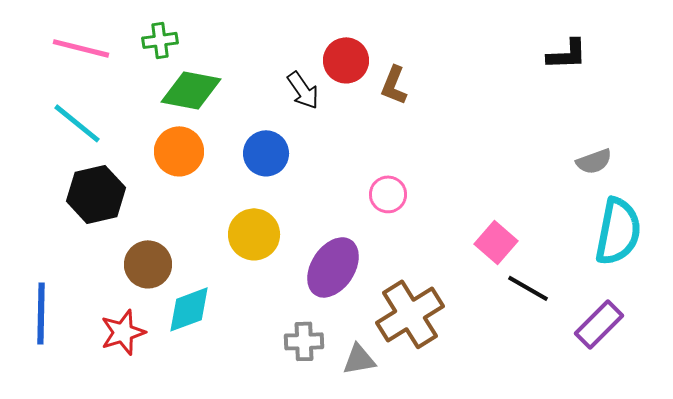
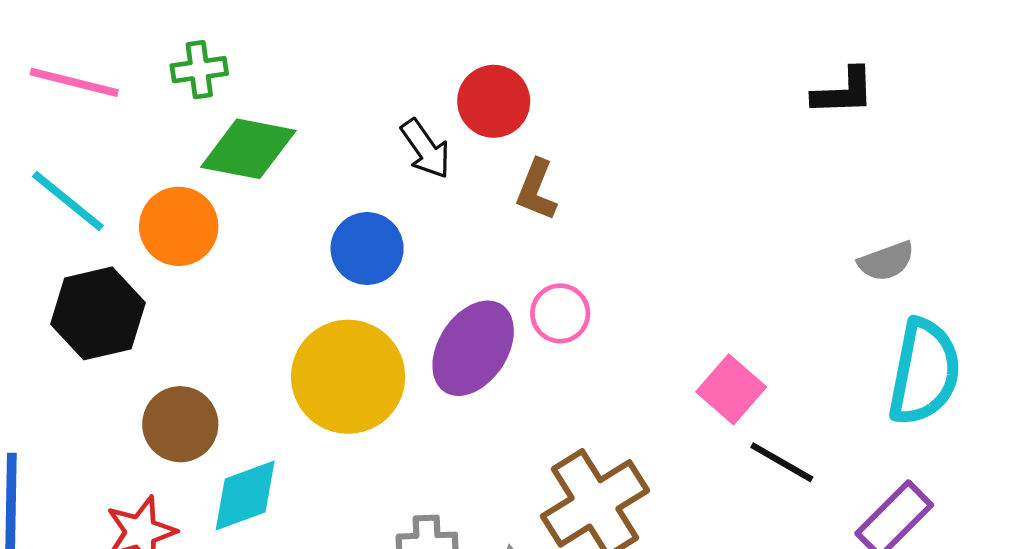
brown L-shape: (394, 85) -> (536, 190), moved
orange circle: (179, 151) -> (179, 226), moved
yellow circle: (254, 234) -> (348, 377), size x1.4
purple ellipse: (333, 267) -> (473, 348), moved

